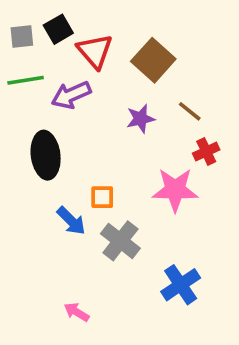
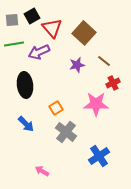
orange square: (102, 197) -> (56, 108), turned -32
blue arrow: (71, 221) -> (26, 124), moved

